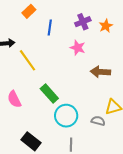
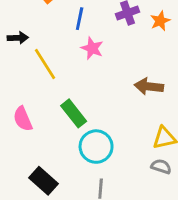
pink star: (78, 48) -> (92, 48), moved
gray semicircle: (98, 121) -> (161, 167), moved

